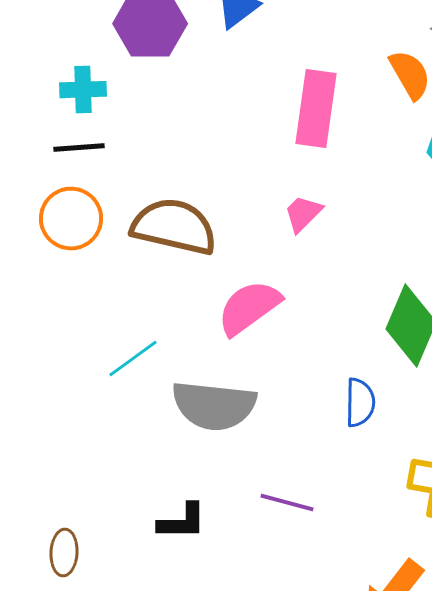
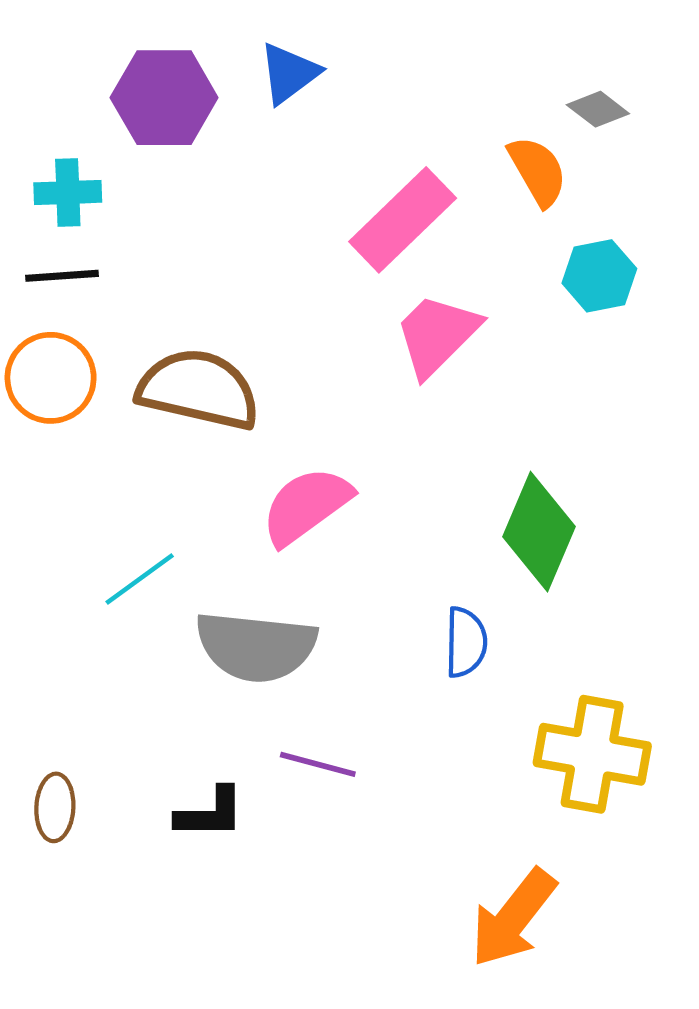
pink rectangle: (316, 109) -> (403, 220), turned 38
pink trapezoid: (303, 214) -> (437, 335), moved, size x1.6
purple line: (287, 503) -> (318, 764), moved
brown ellipse: (64, 553) -> (55, 807), moved

